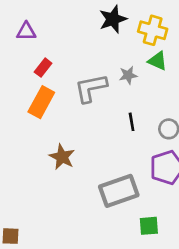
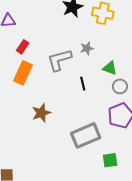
green triangle: (158, 61) -> (110, 68), moved
black line: (132, 122) -> (83, 84), moved
brown star: (62, 157) -> (41, 113), turned 30

